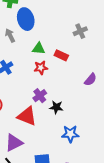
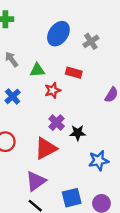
blue ellipse: (26, 19) -> (58, 34), moved, turned 60
green triangle: (39, 49) -> (37, 70), moved
red triangle: (27, 116) -> (46, 148), turned -40

